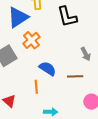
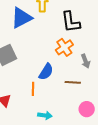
orange cross: (31, 40) -> (64, 47), moved
blue semicircle: (48, 69) -> (46, 72), turned 84

